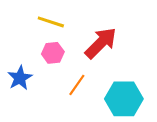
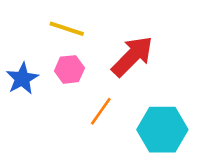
blue star: (20, 78) -> (22, 79), moved

